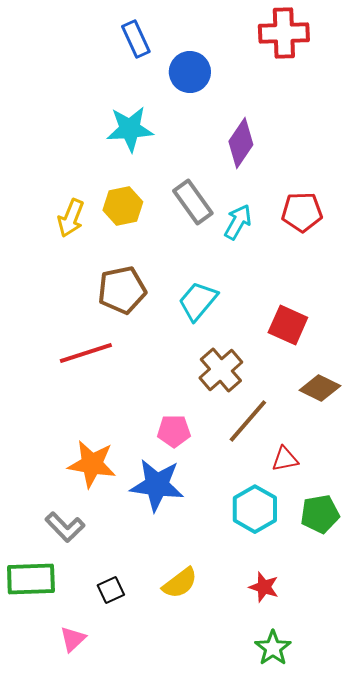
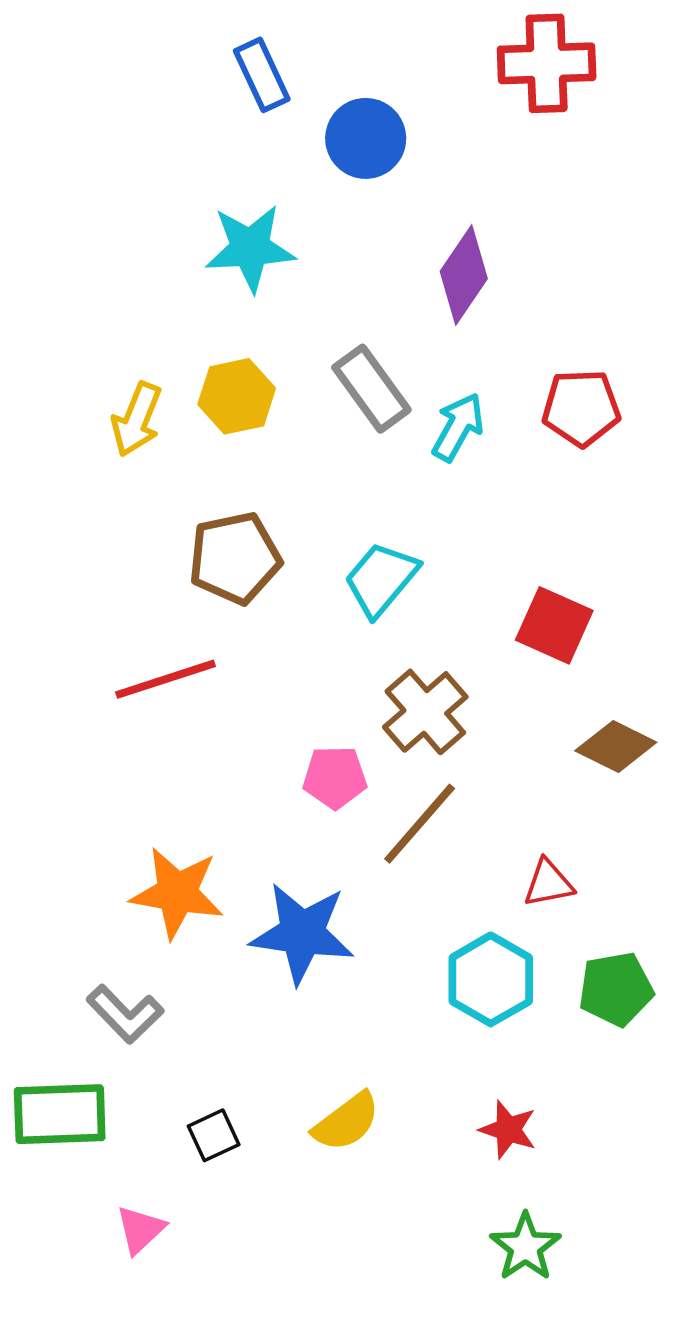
brown line: (248, 421) -> (420, 824), moved
pink pentagon: (174, 431) -> (335, 777), moved

